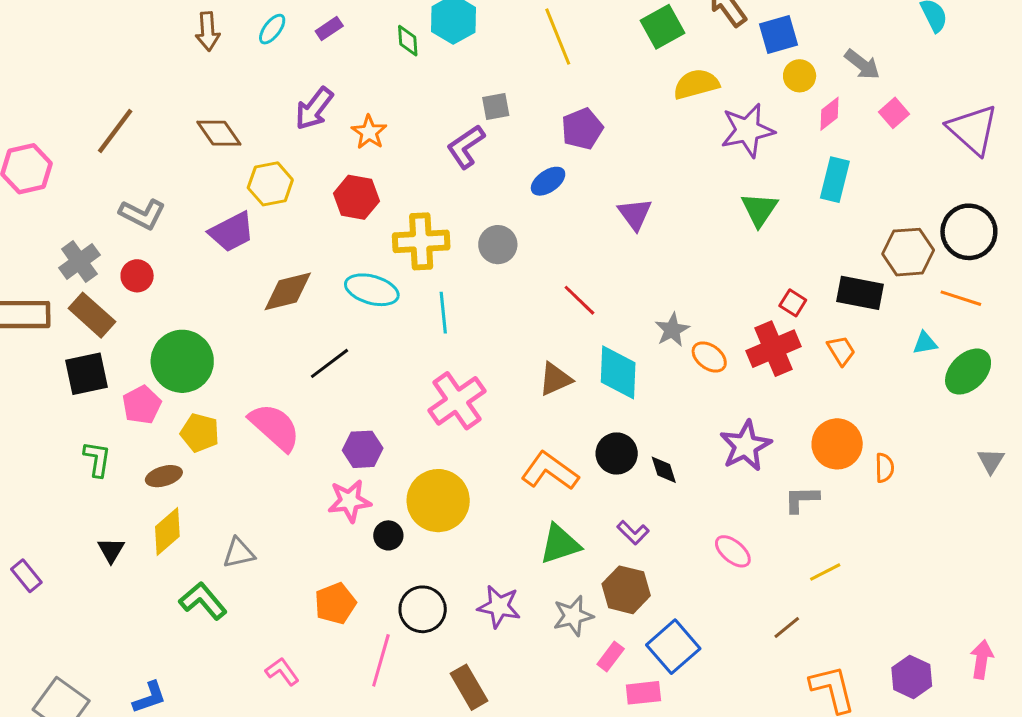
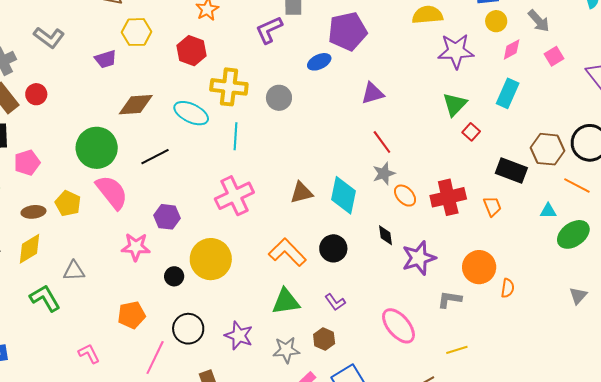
purple pentagon: (582, 129) -> (348, 31), size x1.4
purple triangle: (635, 214) -> (372, 93), turned 40
purple trapezoid: (232, 232) -> (106, 59), size x0.7
red circle: (137, 276) -> (36, 94), moved
red line: (579, 300) -> (382, 142), moved
red square: (793, 303) -> (471, 132), moved
green circle: (182, 361) -> (97, 148), moved
yellow pentagon: (200, 433) -> (68, 203), moved
black diamond: (664, 470) -> (386, 235), moved
pink star: (350, 501) -> (136, 247), moved
pink ellipse: (733, 551) -> (399, 326), size x1.5
brown hexagon: (626, 590) -> (324, 339), size x0.7

